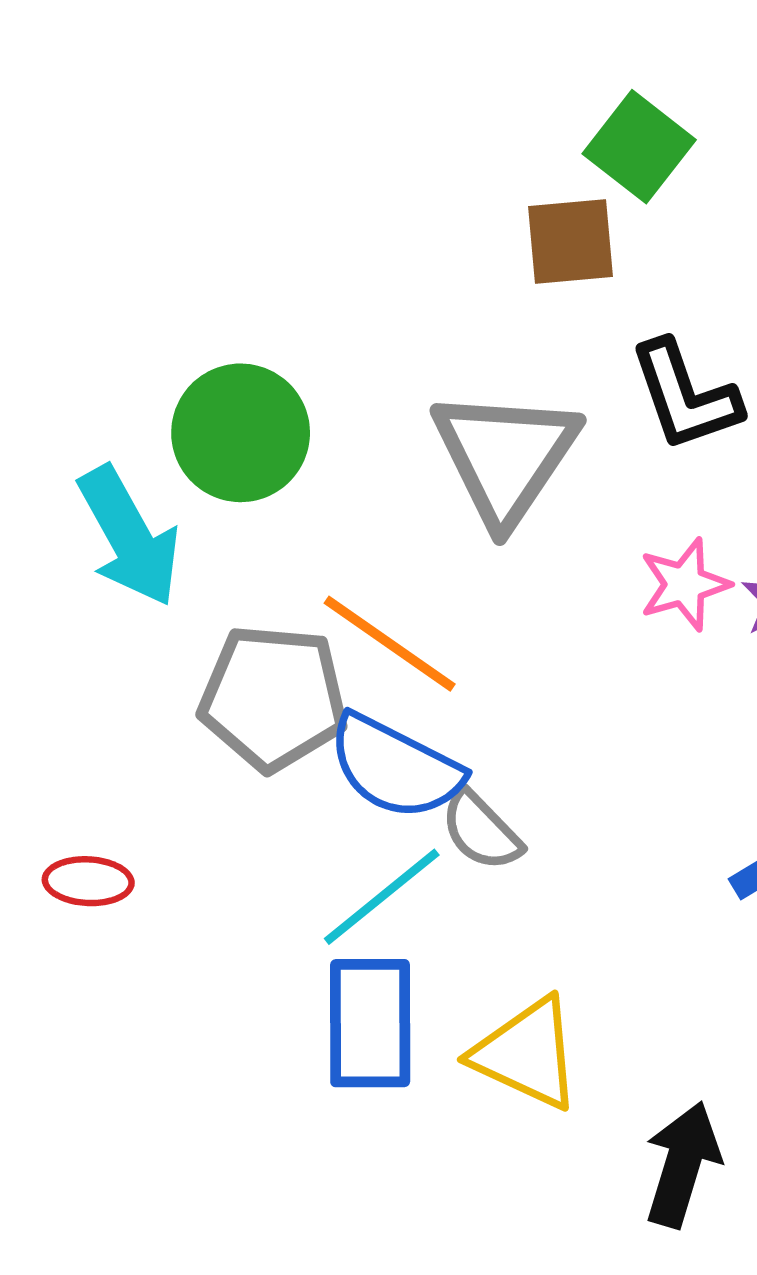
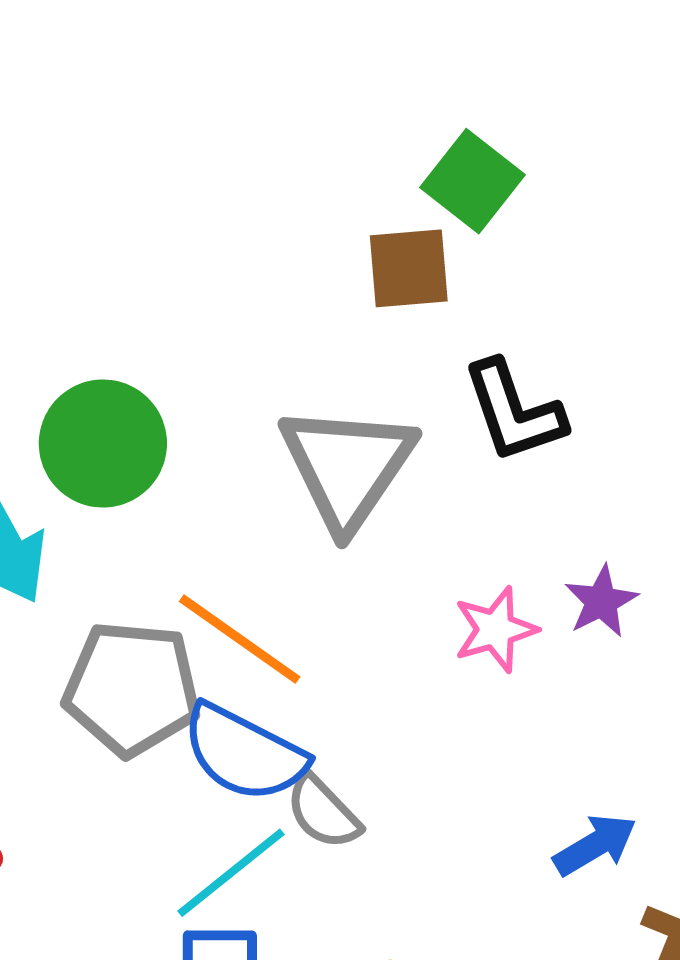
pink star: (685, 584) -> (495, 630), moved

